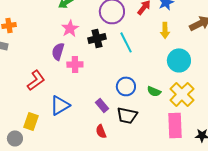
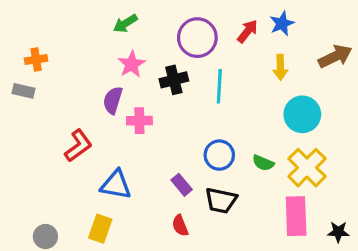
cyan line: (126, 42) -> (219, 86), turned 30
blue triangle: (60, 105) -> (116, 185), turned 40
yellow rectangle: (31, 121) -> (100, 229), moved

